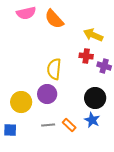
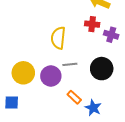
purple circle: (47, 94) -> (51, 76), moved
blue star: (92, 120) -> (93, 108), moved
gray line: (48, 125) -> (70, 64), moved

